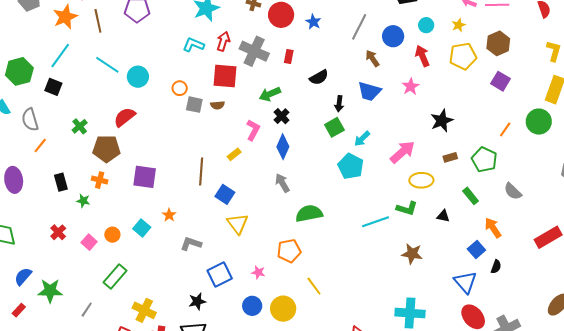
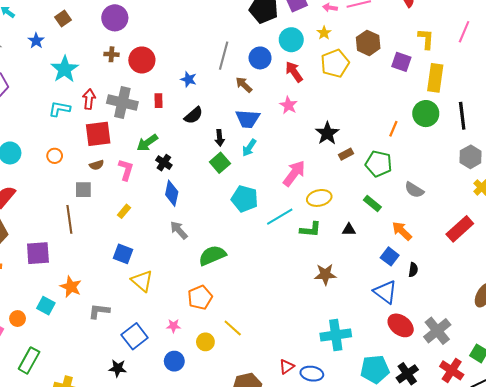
blue star: (313, 22) -> (189, 79), moved
cyan circle: (426, 25) -> (291, 40), size x1.5
purple square: (500, 81) -> (401, 62), moved
gray square: (194, 105) -> (83, 190), moved
pink L-shape: (253, 130) -> (126, 170), moved
cyan arrow: (362, 139) -> (249, 148), moved
brown rectangle: (450, 157) -> (346, 154), moved
brown line: (201, 171) -> (69, 219), moved
orange star: (169, 215) -> (71, 287), size x1.5
cyan line: (376, 222) -> (280, 217), moved
black star: (197, 301) -> (118, 368), turned 30
yellow circle: (283, 309) -> (205, 342), moved, size x0.7

